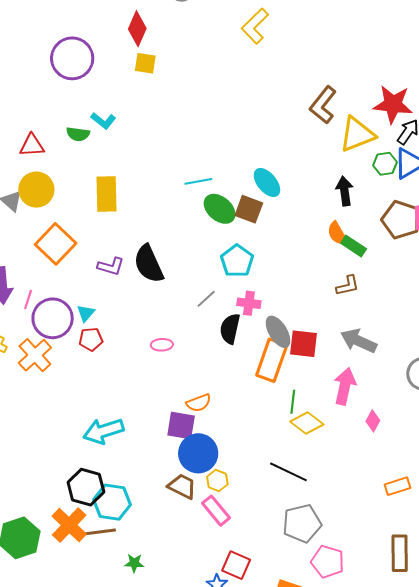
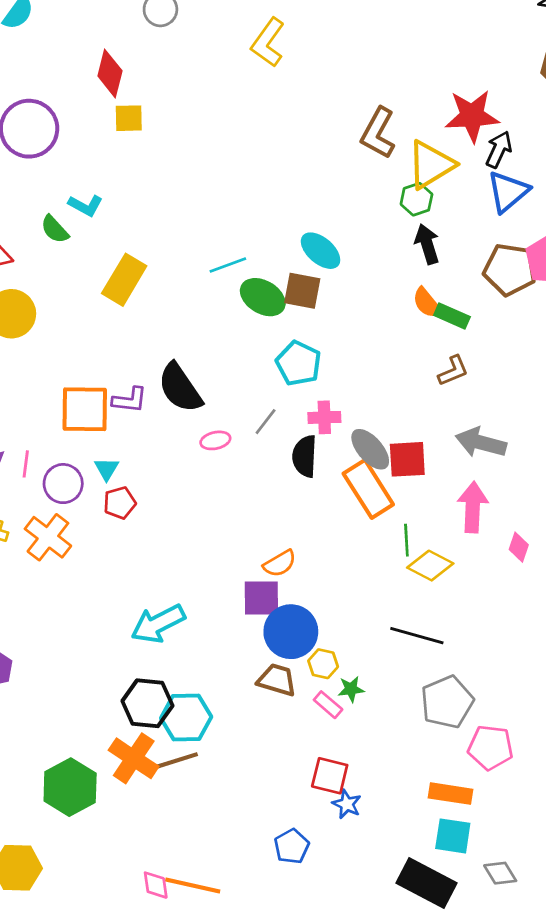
green semicircle: (78, 134) -> (55, 229), turned 50
green hexagon: (385, 164) -> (416, 199), moved
yellow rectangle: (107, 194) -> (124, 280), moved, turned 42
orange square: (56, 244) -> (85, 409), moved, turned -33
purple circle: (53, 318) -> (63, 484), size x0.7
pink ellipse: (162, 345) -> (215, 440), moved
orange rectangle: (272, 360) -> (368, 489), turned -42
pink rectangle: (216, 511) -> (328, 705), size x0.7
green star: (134, 563) -> (351, 689), moved
red square: (236, 565) -> (330, 776), moved

